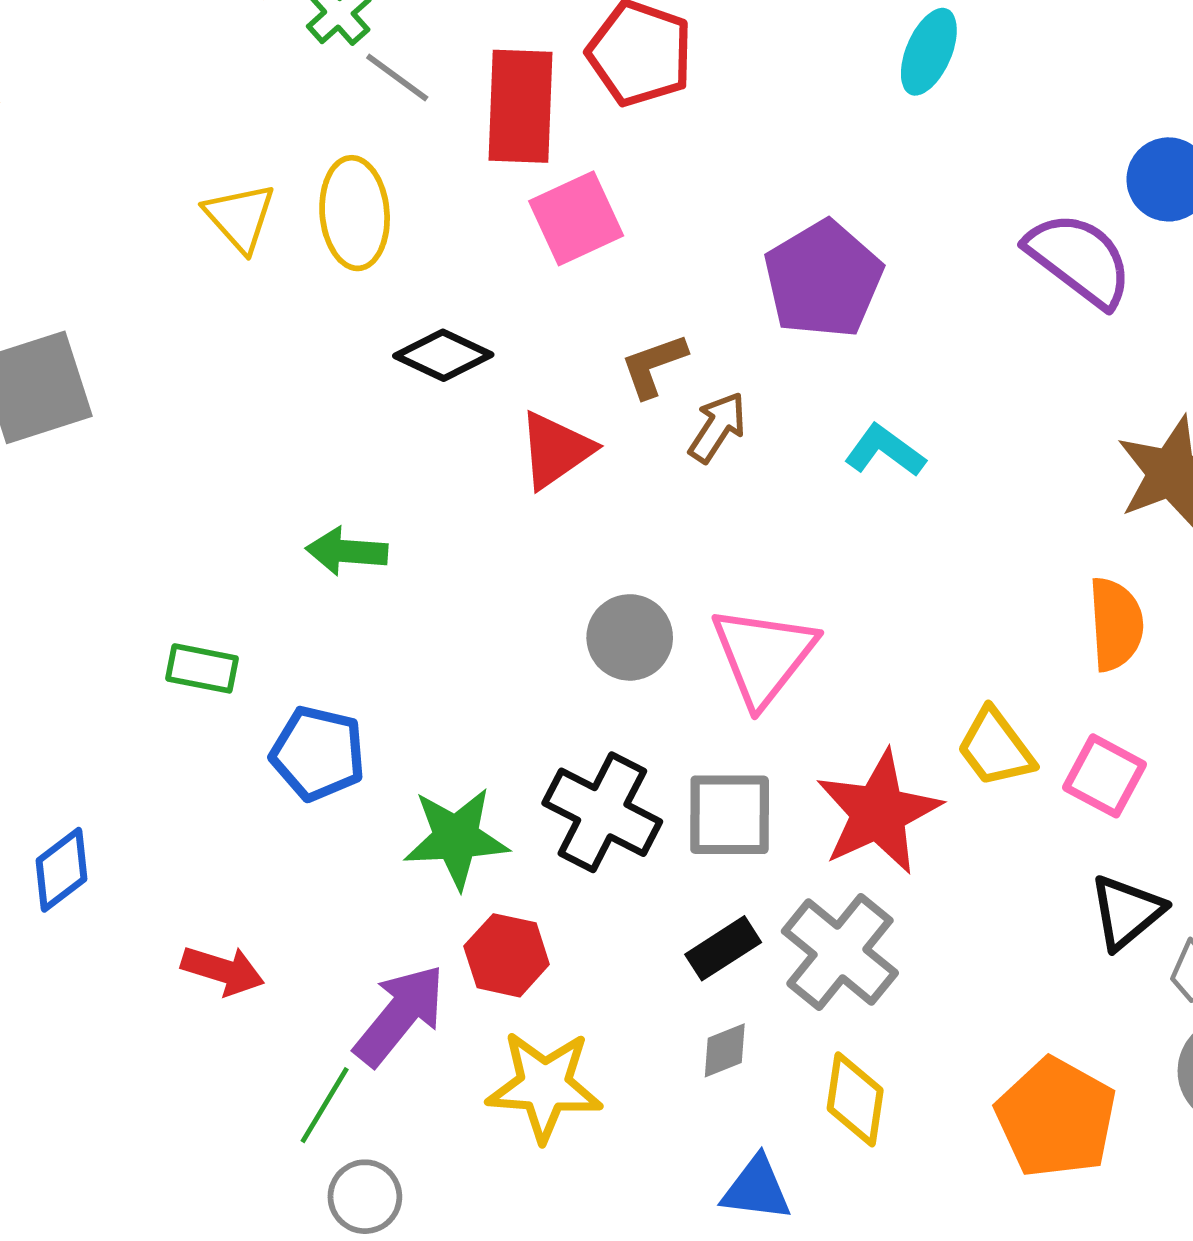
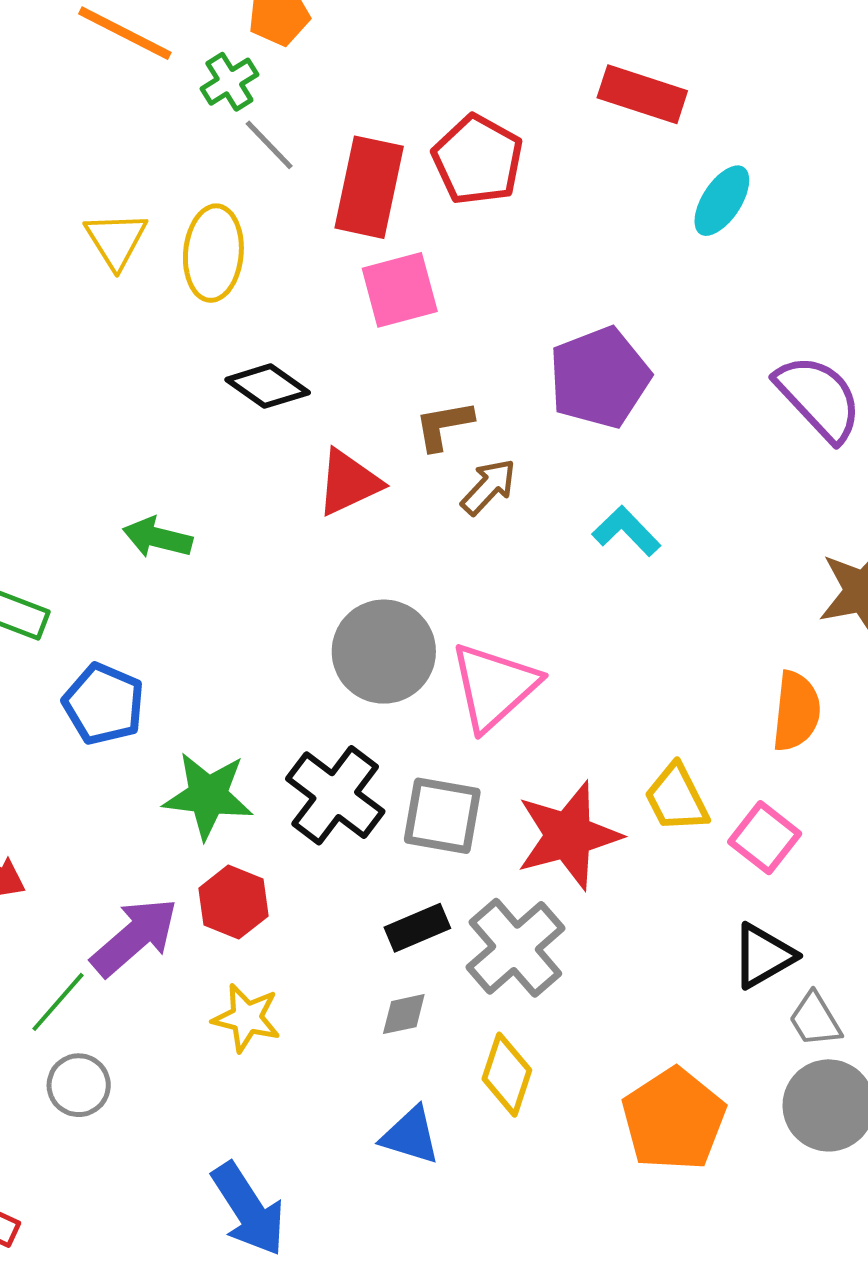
gray circle: (630, 637) -> (384, 652), size x1.4
yellow star: (544, 1086) -> (246, 1018), size x0.7

